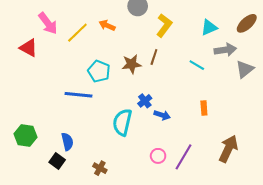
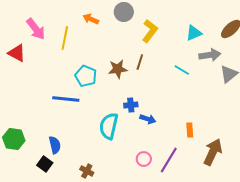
orange arrow: (107, 25) -> (91, 19), moved
yellow line: (77, 33) -> (65, 38), turned -35
blue cross: (145, 101) -> (131, 105), turned 32
orange rectangle: (204, 108) -> (190, 130), moved

